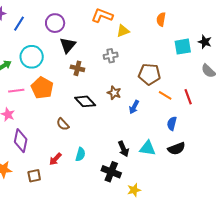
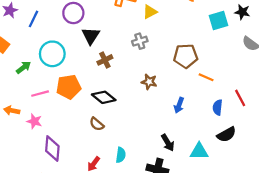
brown cross: (77, 68) -> (105, 60), turned -32
orange pentagon: (42, 88) -> (69, 87), turned -30
red line: (188, 97) -> (240, 98), moved
black diamond: (85, 101) -> (104, 97), moved
blue arrow: (134, 107) -> (179, 105), moved
cyan triangle: (148, 148) -> (199, 151), moved

